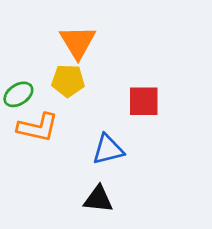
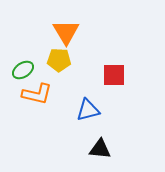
black triangle: (98, 199) -> (100, 149), moved

